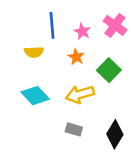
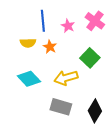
orange star: (76, 57) -> (50, 47), moved
gray rectangle: (74, 129) -> (61, 107), size x1.5

